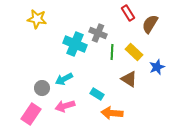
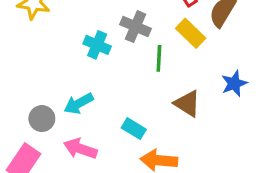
cyan cross: (75, 44) -> (97, 45), size x0.7
yellow rectangle: (134, 52) -> (191, 33), moved
pink arrow: (65, 106) -> (80, 149), turned 36

